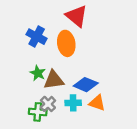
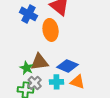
blue cross: (37, 37) -> (29, 14), moved
green star: (38, 73) -> (27, 68), moved

